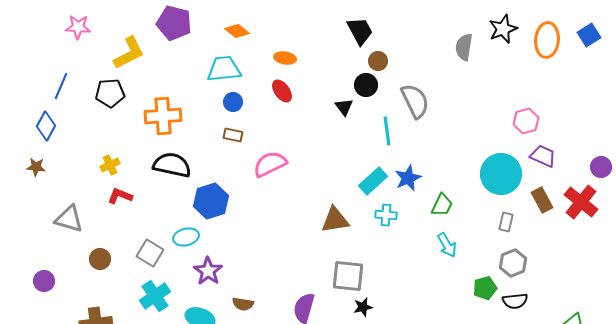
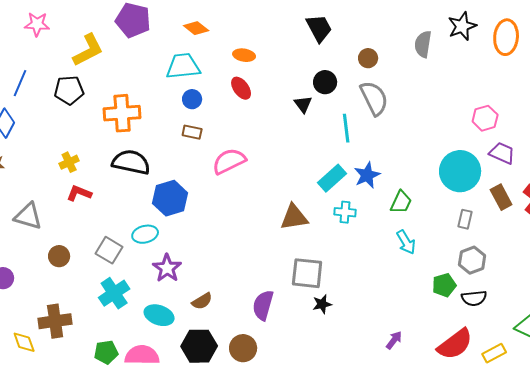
brown circle: (378, 61) -> (368, 58), moved
brown semicircle: (243, 304) -> (202, 301), turned -40

